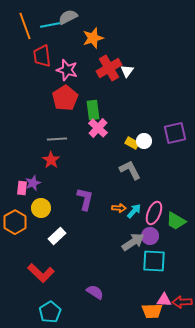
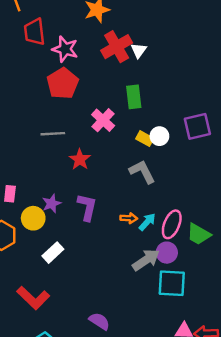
green rectangle: (93, 110) -> (134, 97), moved
red star: (51, 160) -> (80, 159), moved
purple star: (33, 183) -> (52, 204), moved

